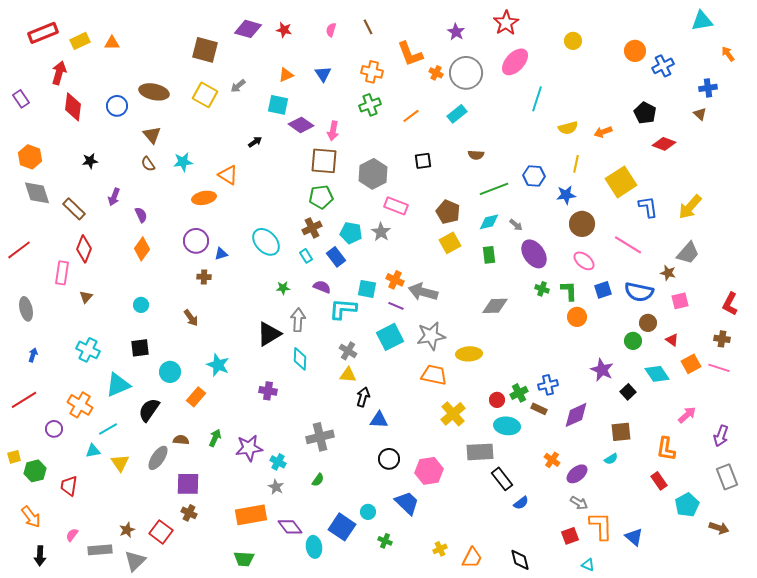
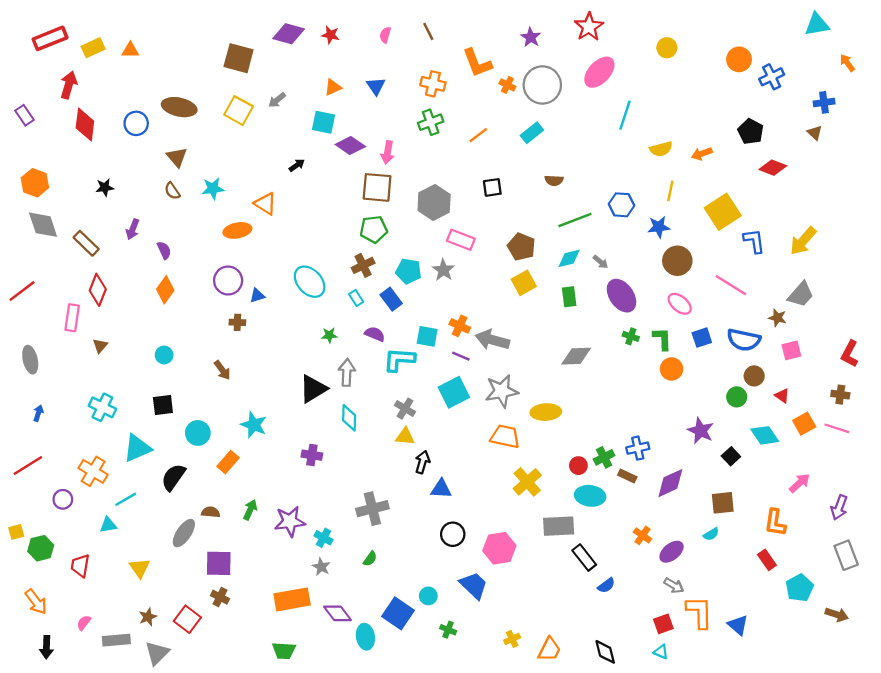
yellow triangle: (120, 463) -> (140, 568), moved
cyan triangle: (588, 565) -> (661, 652), moved

